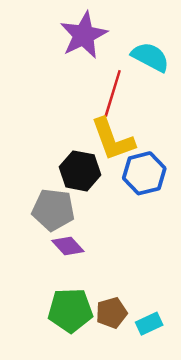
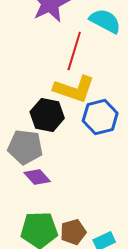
yellow L-shape: (113, 139) -> (74, 89), turned -51

